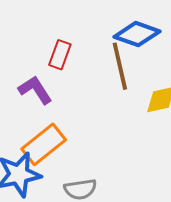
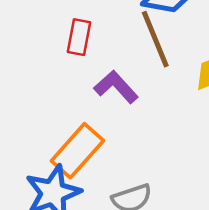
purple L-shape: (35, 90) -> (116, 87), moved

